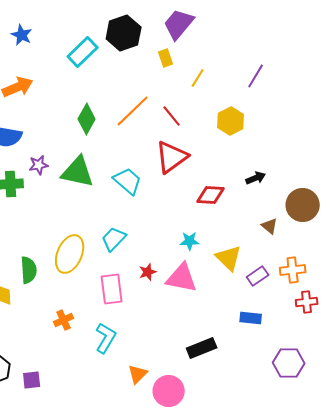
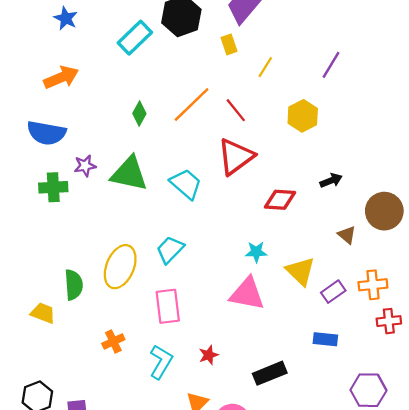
green diamond: (87, 119) -> (139, 114), size x0.7
red star: (148, 272) -> (209, 355), moved

